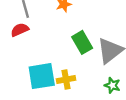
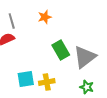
cyan square: (42, 76) -> (26, 79), size x0.7

